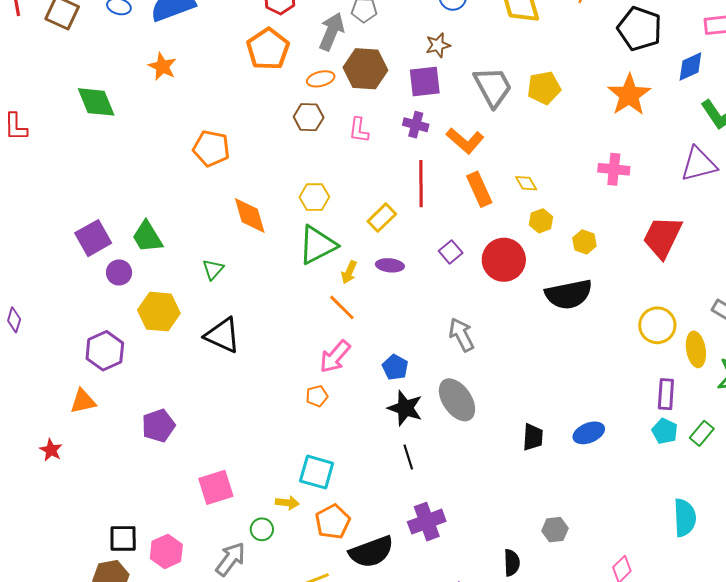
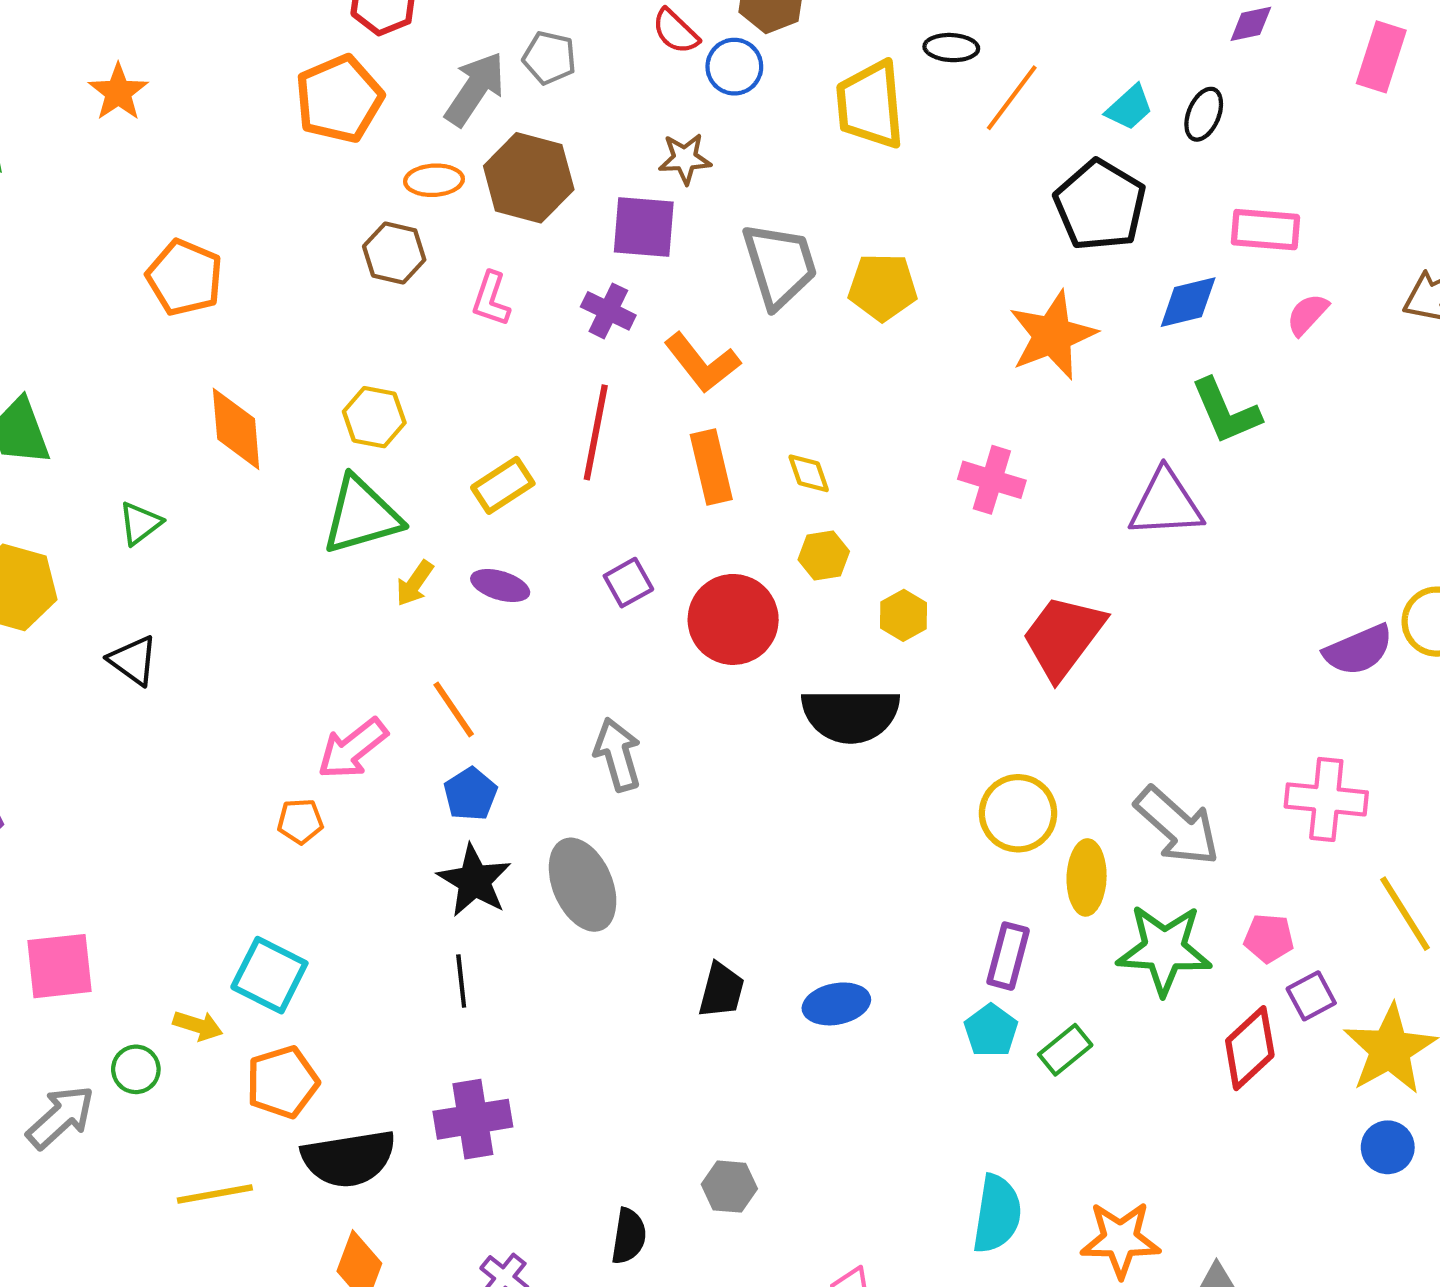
orange line: (342, 307) -> (454, 709), moved
black triangle: (222, 335) -> (133, 660), size x0.7

